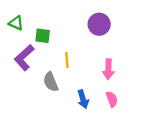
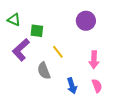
yellow line: (67, 60) -> (58, 52), turned -32

